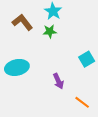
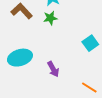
purple arrow: (58, 81) -> (53, 69), moved

